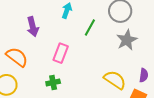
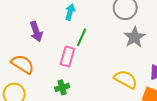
green line: (90, 28) -> (82, 37), moved

